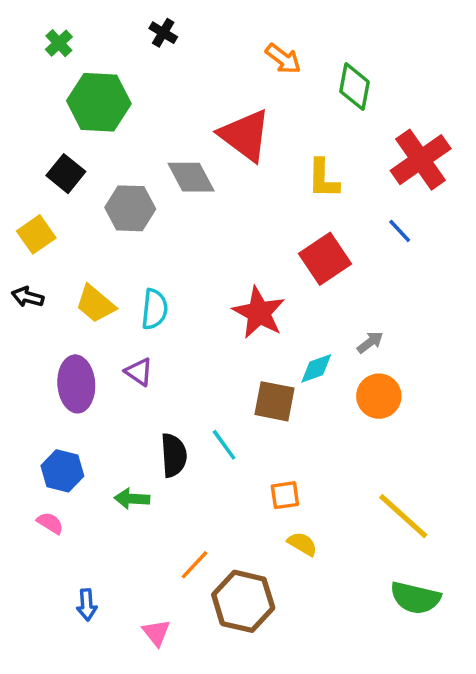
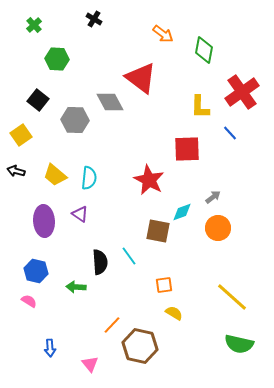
green hexagon: (99, 102) -> (57, 59), size x0.7
yellow L-shape: (323, 179) -> (200, 107), moved
red square: (325, 259) -> (187, 149), turned 32

